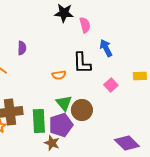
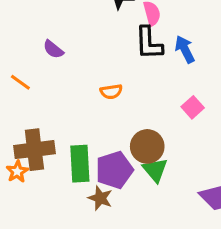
purple semicircle: (22, 48) -> (53, 49), turned 128
black L-shape: (82, 63) -> (149, 43), moved
green triangle: (64, 103) -> (155, 170), moved

